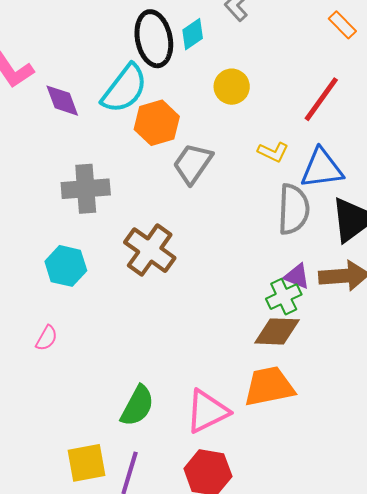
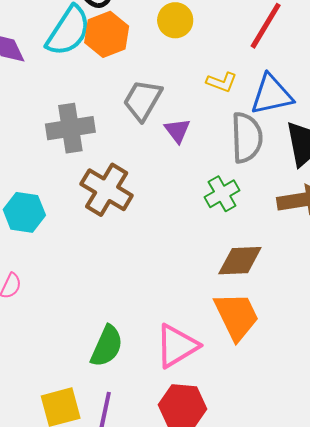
orange hexagon: (157, 123) -> (107, 34), moved
gray cross: (86, 189) -> (70, 128), moved
purple triangle: (297, 276) -> (177, 131), moved, turned 36
green cross: (284, 297) -> (222, 194), moved
orange trapezoid: (269, 386) -> (237, 316), turned 80

